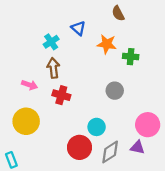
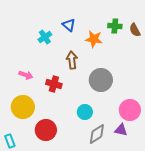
brown semicircle: (118, 13) -> (135, 30), moved
green cross: (131, 57) -> (115, 26), moved
brown arrow: (53, 68) -> (72, 60), moved
gray circle: (115, 91) -> (101, 80), size x1.5
red circle: (80, 147) -> (46, 130), moved

